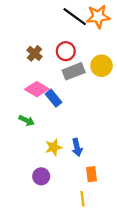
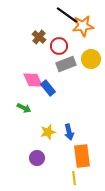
orange star: (98, 17) -> (83, 26), moved
brown cross: (34, 53) -> (39, 37), moved
pink diamond: (37, 89) -> (33, 80), turned 35
orange rectangle: (91, 174) -> (82, 156), size x1.6

